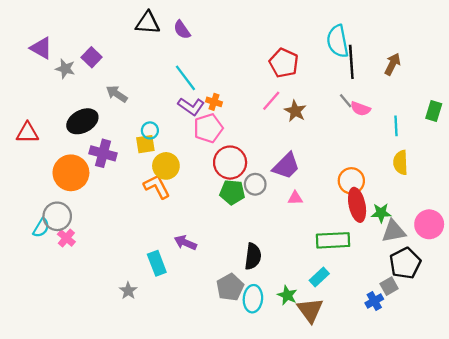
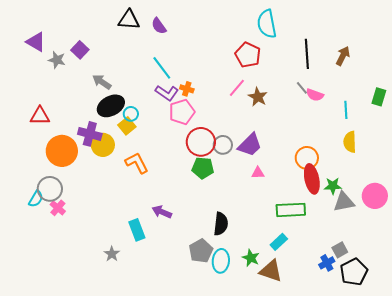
cyan semicircle: (338, 41) -> (267, 24), moved
black ellipse: (82, 121) -> (111, 106), moved
red triangle: (27, 133) -> (40, 116), moved
yellow square: (145, 144) -> (127, 126), turned -30
yellow circle: (166, 166) -> (103, 145), moved
gray circle: (255, 184) -> (223, 145), moved
black pentagon: (405, 263) -> (354, 272), moved
brown triangle: (310, 310) -> (271, 271), turned -35

